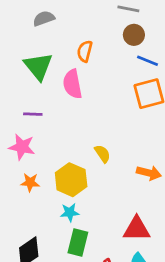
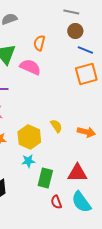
pink semicircle: (72, 84) -> (30, 67), turned 125
yellow semicircle: (102, 154) -> (56, 126), moved
green rectangle: (78, 243) -> (45, 178), moved

